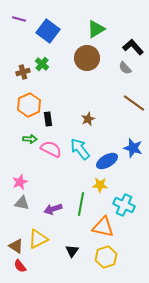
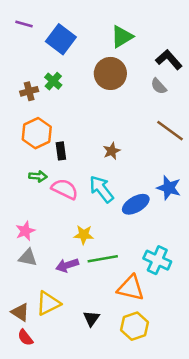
yellow star: (100, 185) -> (84, 235), moved
green line: (81, 204) -> (103, 259), turned 70

